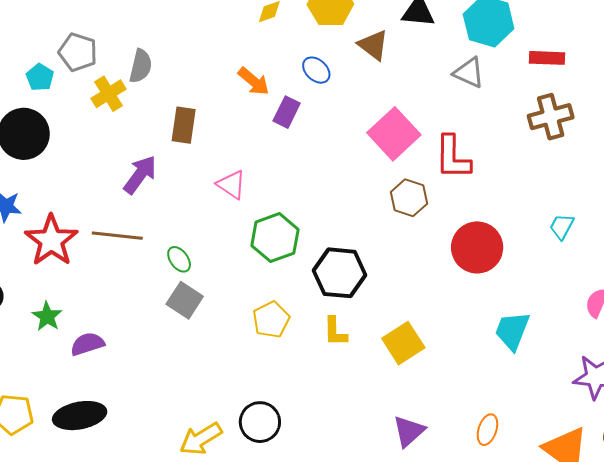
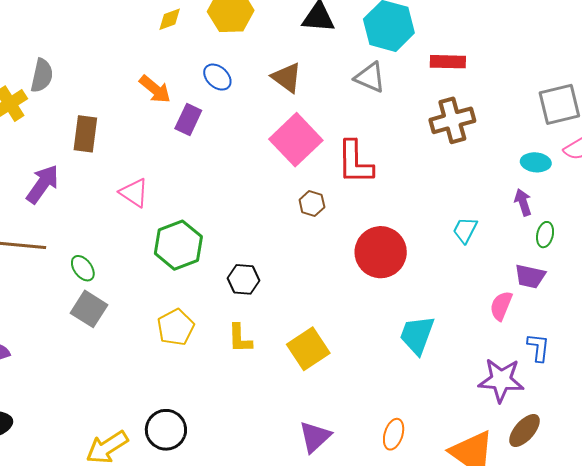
brown triangle: (373, 45) -> (287, 78), moved
brown hexagon: (409, 198) -> (312, 203), size x0.7
black hexagon: (340, 273) -> (243, 279), size x0.6

